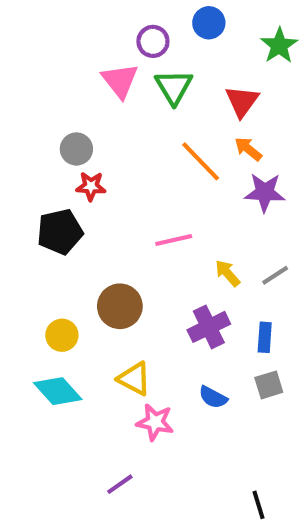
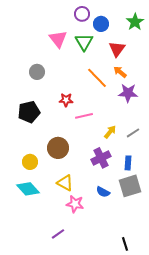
blue circle: (209, 23) -> (101, 24), moved
purple circle: (153, 41) -> (82, 14), moved
red star: (91, 186) -> (66, 100), moved
yellow arrow: (227, 273) -> (110, 132), turned 80
gray square: (269, 385) -> (130, 186), size x1.6

